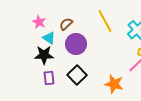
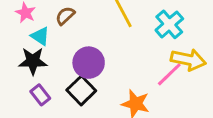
purple circle: (76, 44) -> (89, 63), moved
purple rectangle: (49, 78) -> (40, 95), turned -32

